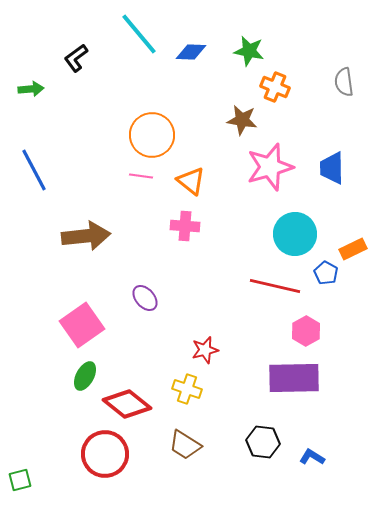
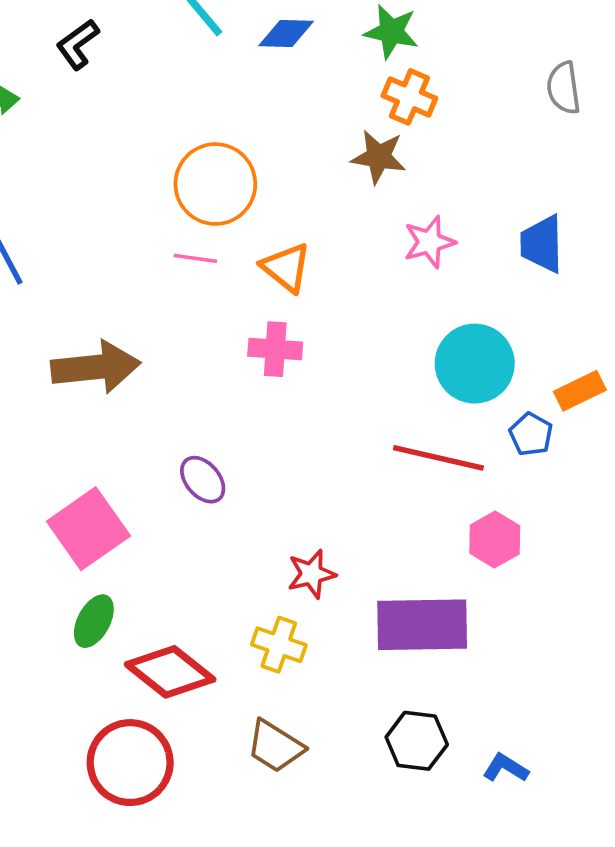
orange cross: (275, 87) -> (409, 97), moved
pink star: (270, 167) -> (429, 242), size x0.6
purple rectangle: (294, 378) -> (422, 625), moved

